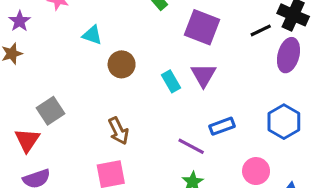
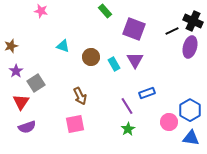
purple star: (20, 21) -> (16, 71), moved
cyan triangle: (92, 35) -> (63, 46), moved
brown circle: (122, 64) -> (91, 57), moved
blue hexagon: (284, 122) -> (190, 110), moved
purple line: (191, 146) -> (127, 106), turned 30

